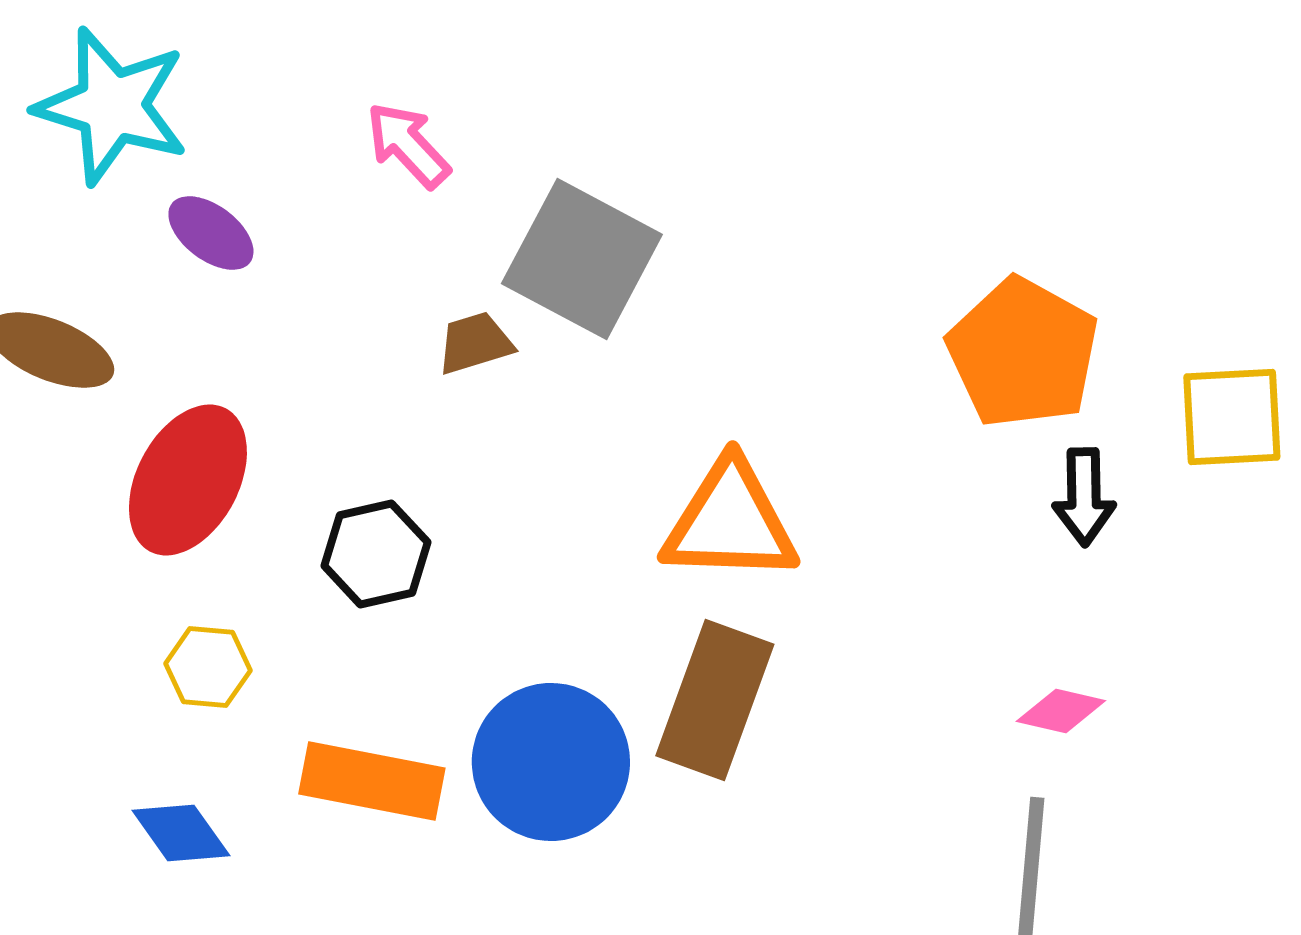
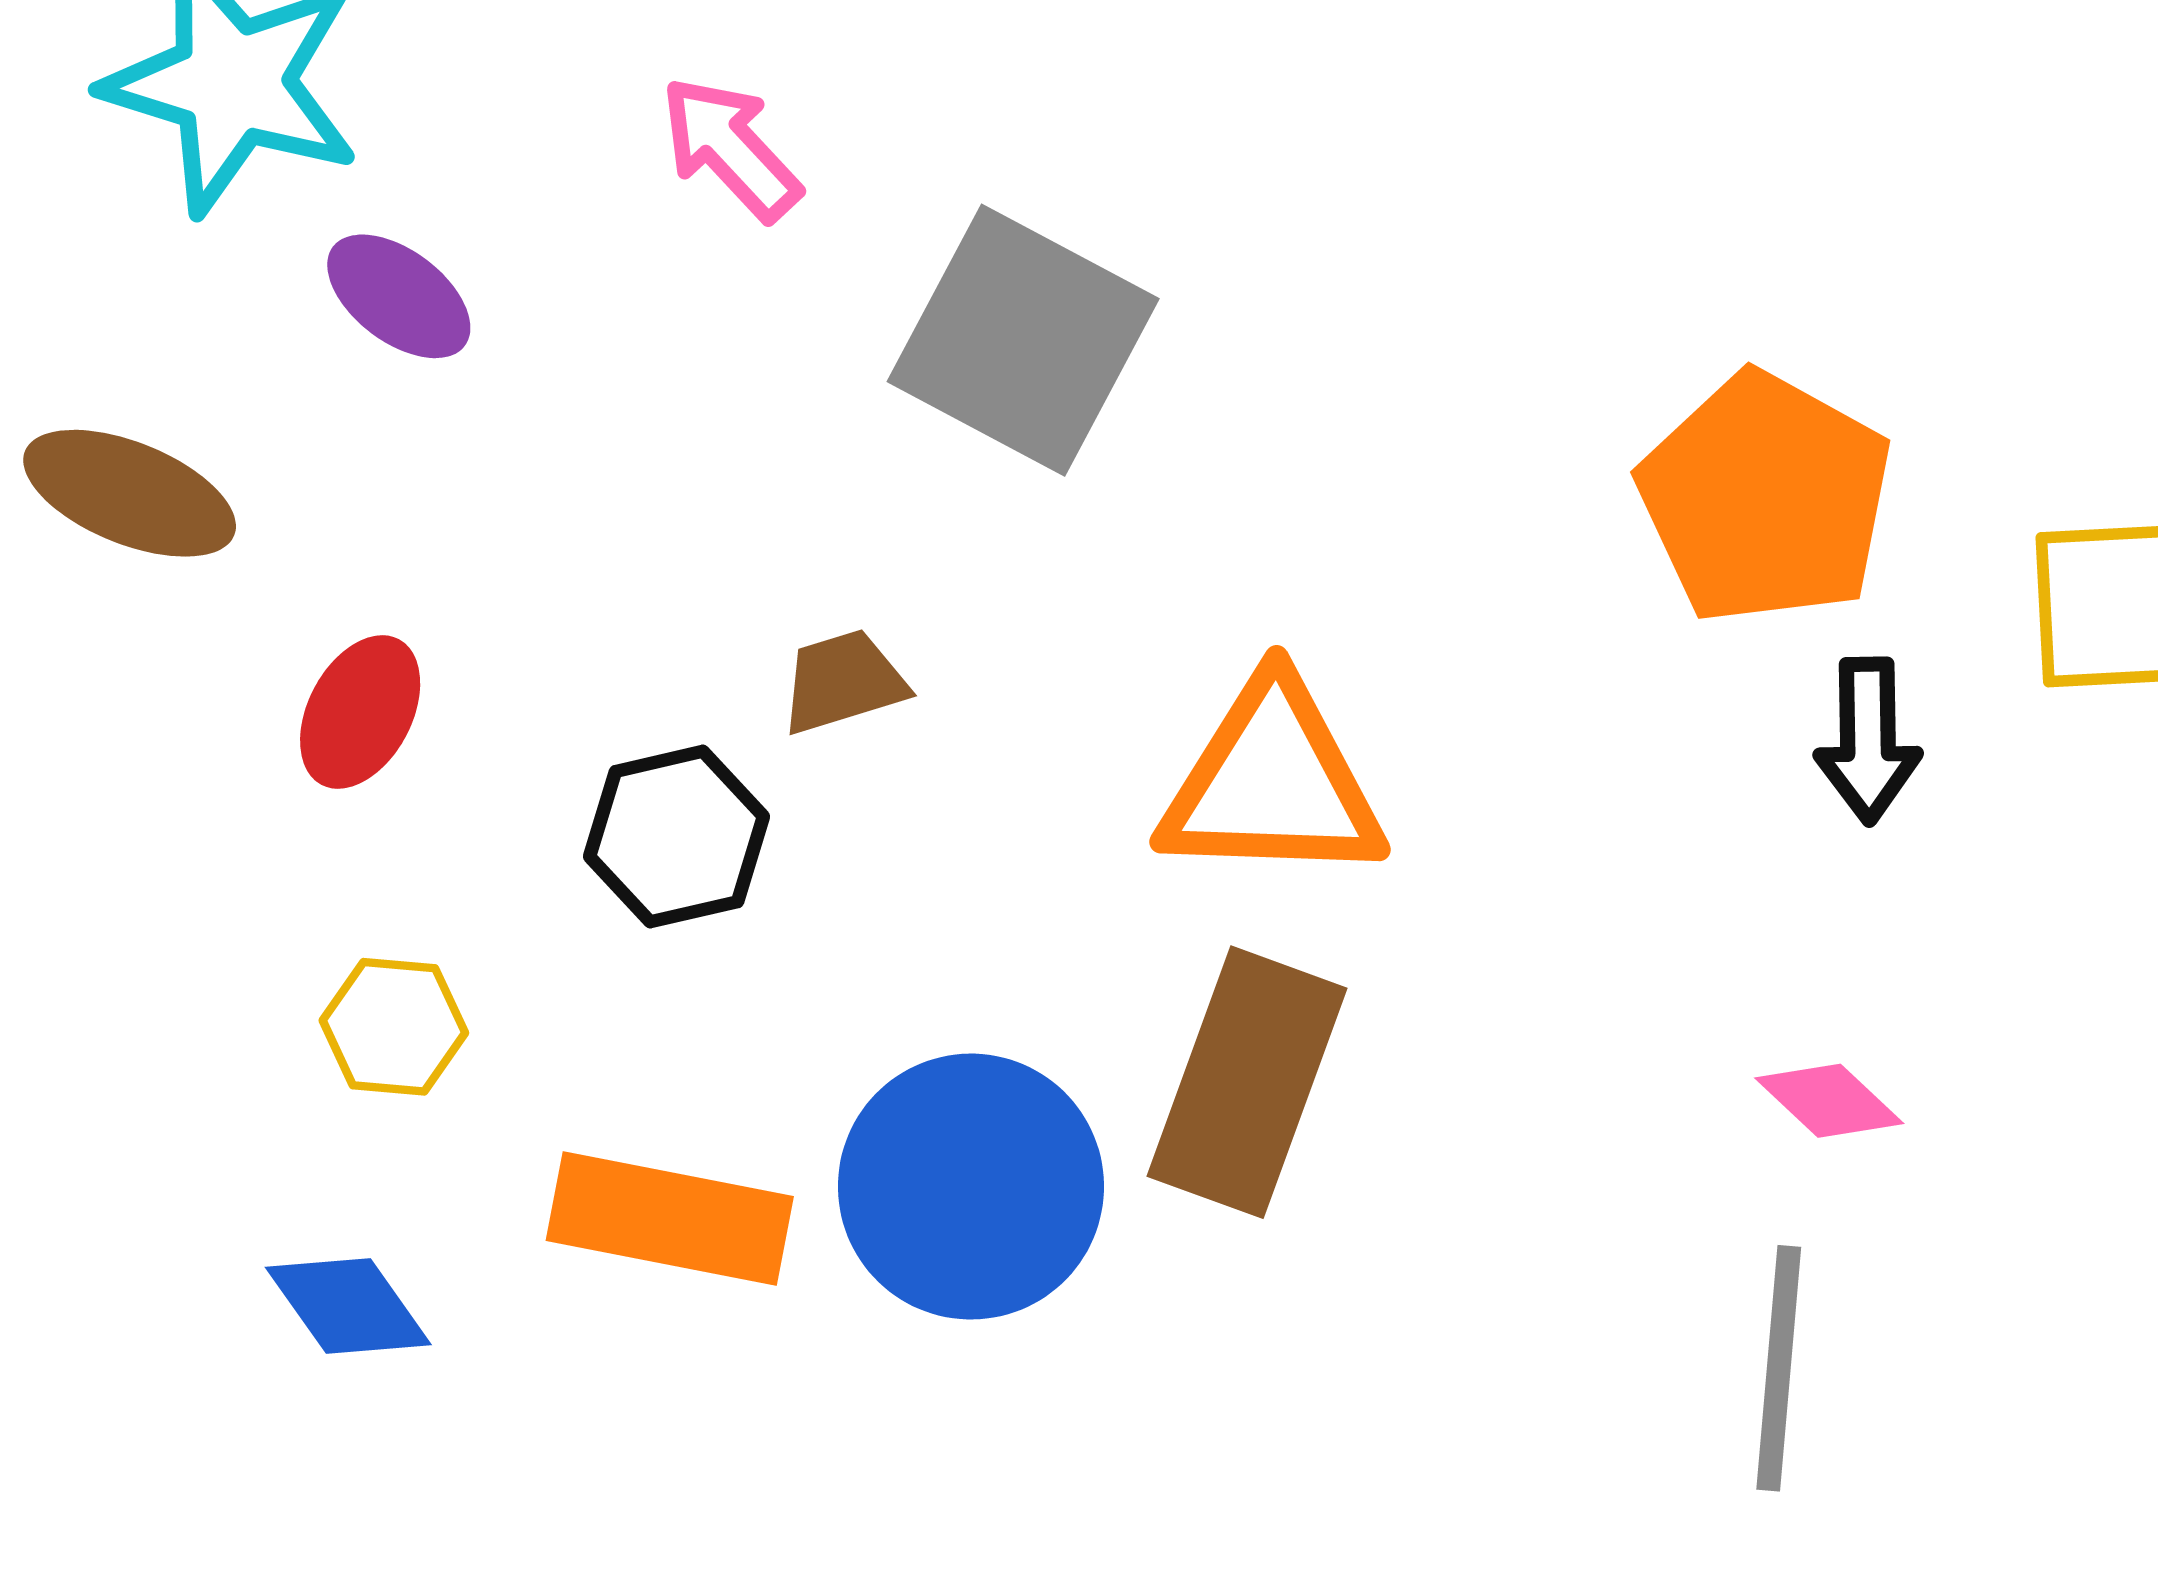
brown trapezoid: (475, 343) -> (843, 682), moved
red ellipse: (188, 480) -> (360, 712), size x0.6
pink diamond: (1061, 711) -> (1829, 1101), turned 30

